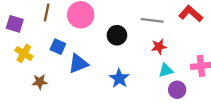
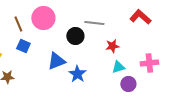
brown line: (47, 13) -> (18, 24), moved, turned -35
gray line: (152, 20) -> (94, 23), moved
blue triangle: (78, 64) -> (56, 61), moved

